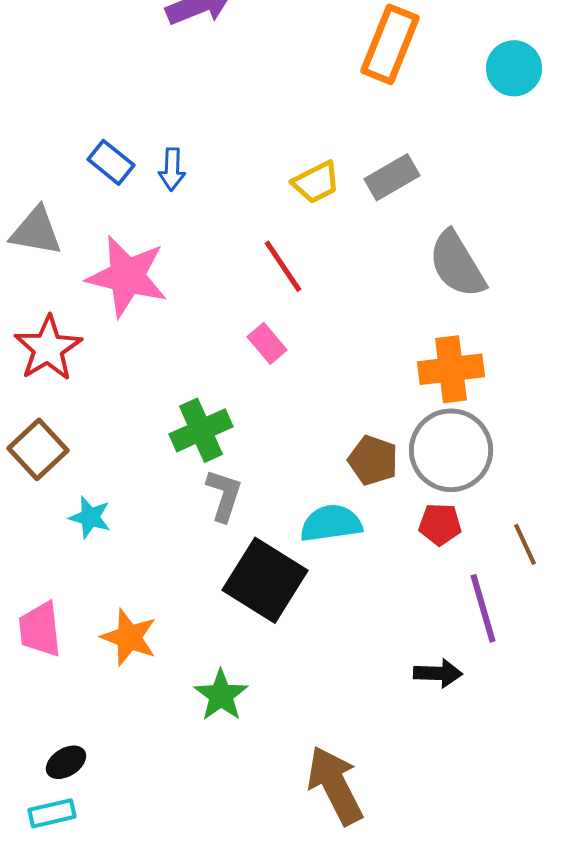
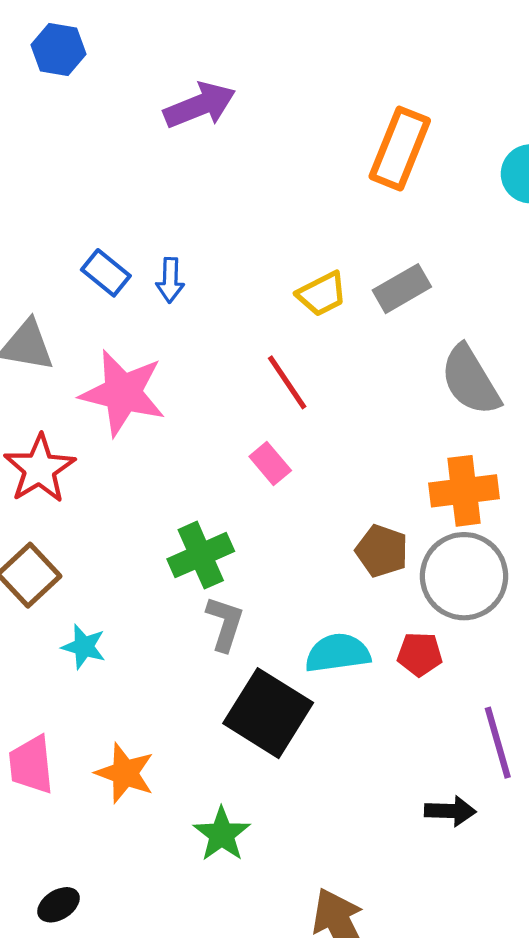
brown pentagon: (373, 460) -> (382, 551), moved
red pentagon: (440, 524) -> (420, 654), moved

